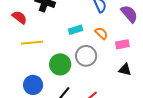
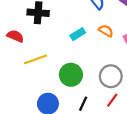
gray circle: (86, 56) -> (111, 76), moved

